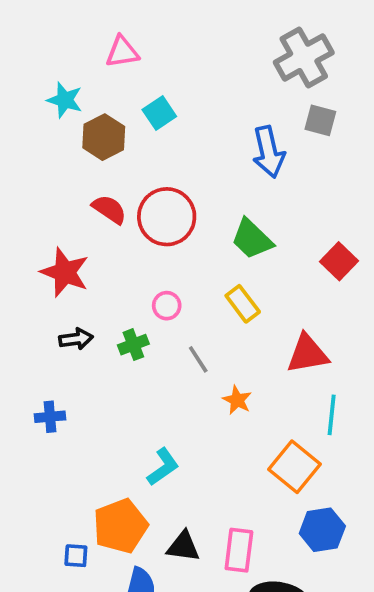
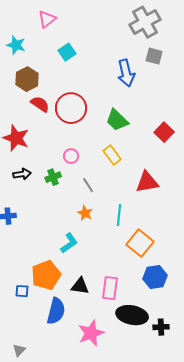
pink triangle: (122, 52) -> (47, 19), turned -30
brown hexagon: (104, 137) -> (27, 79), moved
orange star: (237, 400) -> (85, 213), moved
cyan line: (332, 415) -> (119, 215), moved

